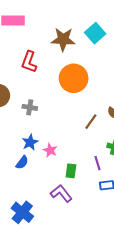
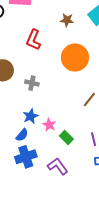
brown star: (63, 39) -> (67, 20), size x0.6
green rectangle: (71, 171) -> (66, 137), moved, turned -56
blue cross: (22, 212) -> (26, 157), moved, turned 30

